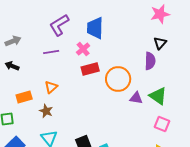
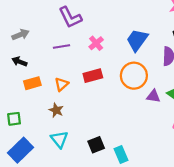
purple L-shape: (59, 25) -> (70, 17), turned -85
blue trapezoid: (95, 28) -> (137, 40), moved, turned 35
red rectangle: (90, 69) -> (93, 76), moved
orange rectangle: (24, 97) -> (32, 83), moved

